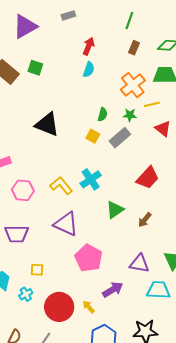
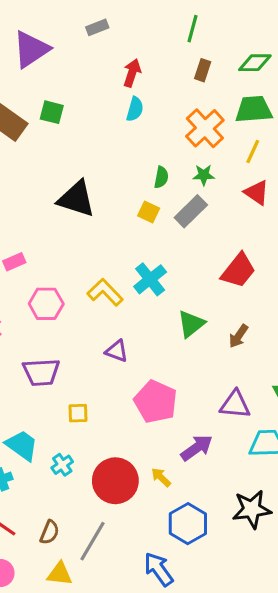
yellow line: (152, 104) -> (253, 152), moved, turned -49
purple triangle: (66, 224) -> (117, 351), size x0.6
yellow square: (37, 270) -> (78, 413), moved

